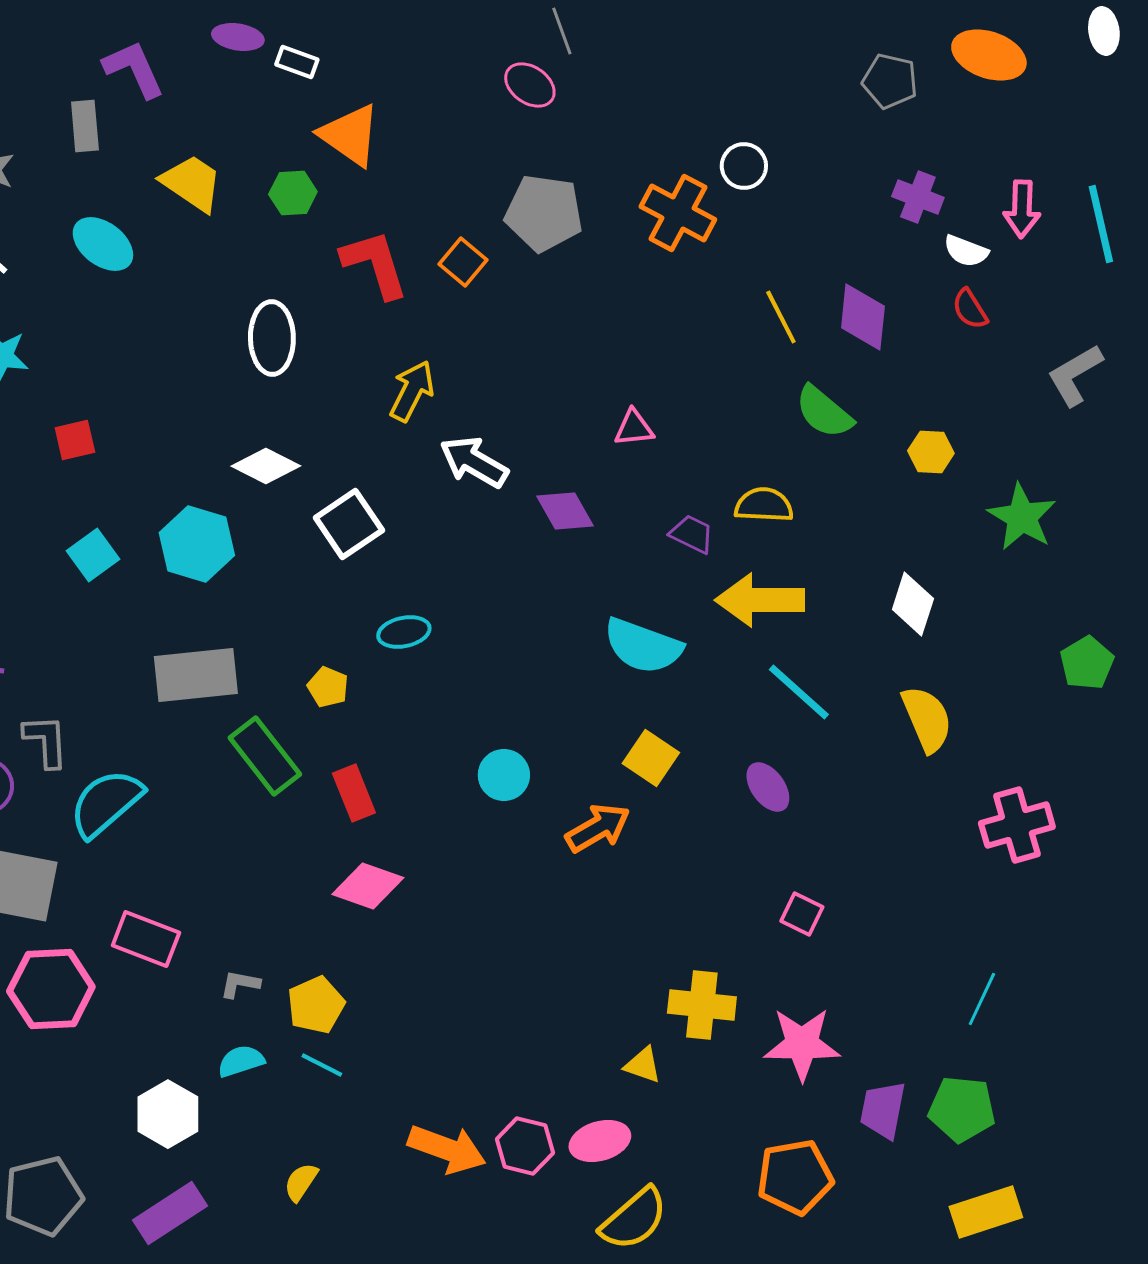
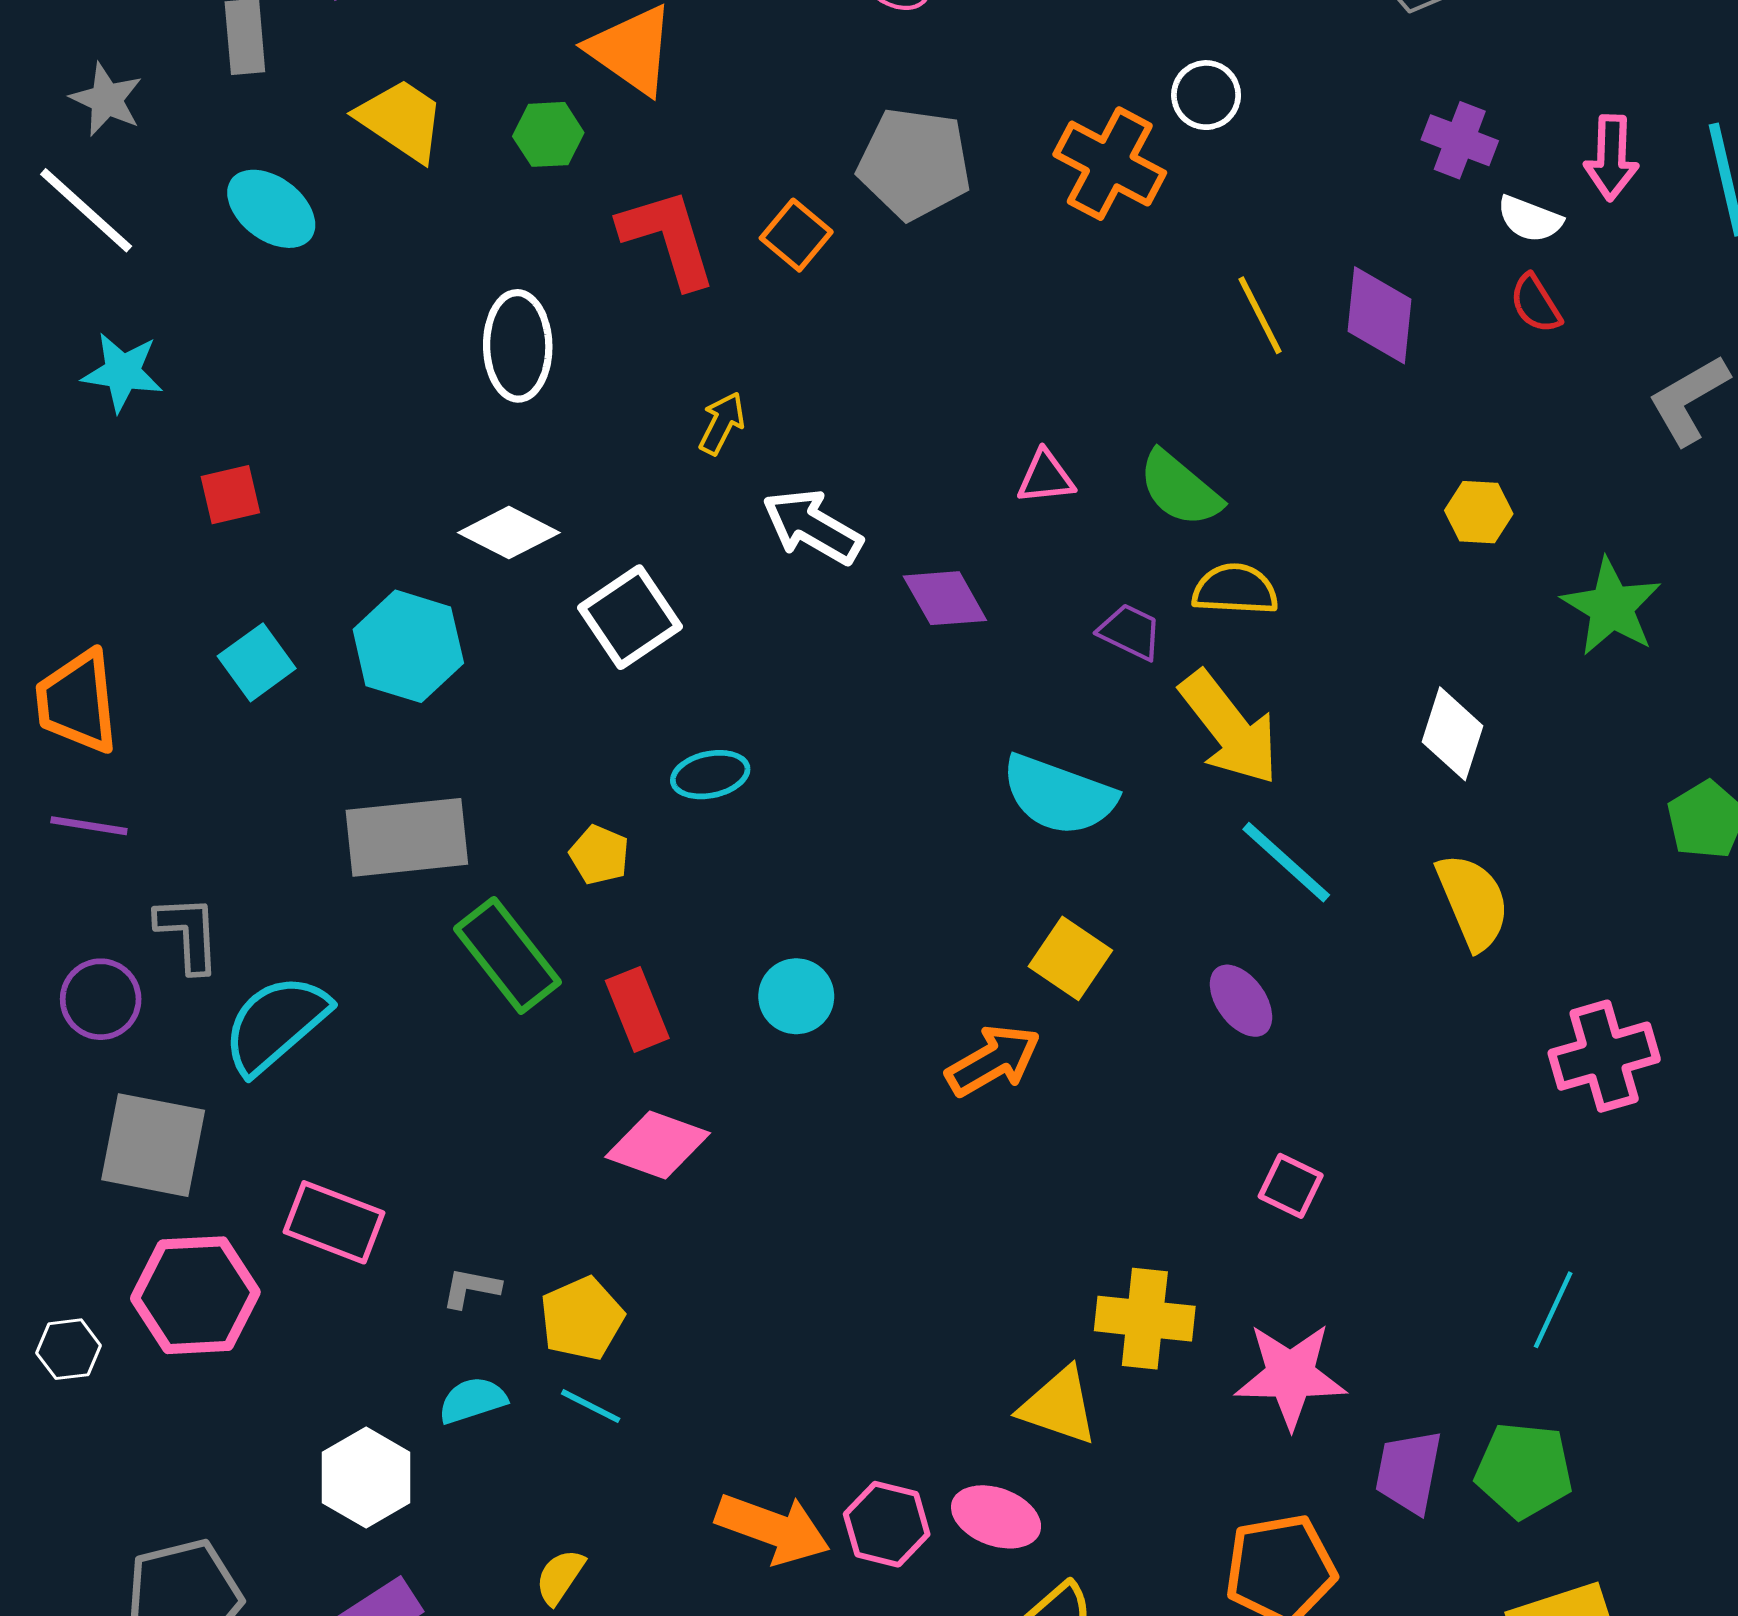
yellow arrow: (412, 391) -> (722, 423), size x0.7
green semicircle: (824, 412) -> (1180, 489), moved
yellow arrow: (760, 600) -> (1229, 728), turned -128
cyan circle: (504, 775) -> (796, 996), moved
yellow triangle: (643, 1065) -> (1059, 1406), size x1.5
pink ellipse: (600, 1141) -> (996, 1517), turned 36

